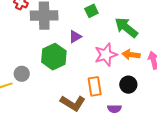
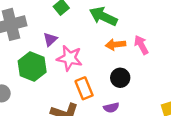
pink star: (106, 55) -> (69, 58), moved, turned -30

